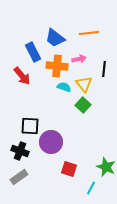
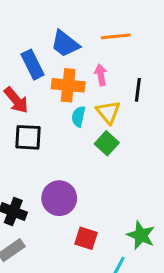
pink arrow: (79, 59) -> (101, 75), turned -88
cyan semicircle: (64, 87) -> (79, 117), turned -96
black square: (30, 126) -> (28, 137), moved

